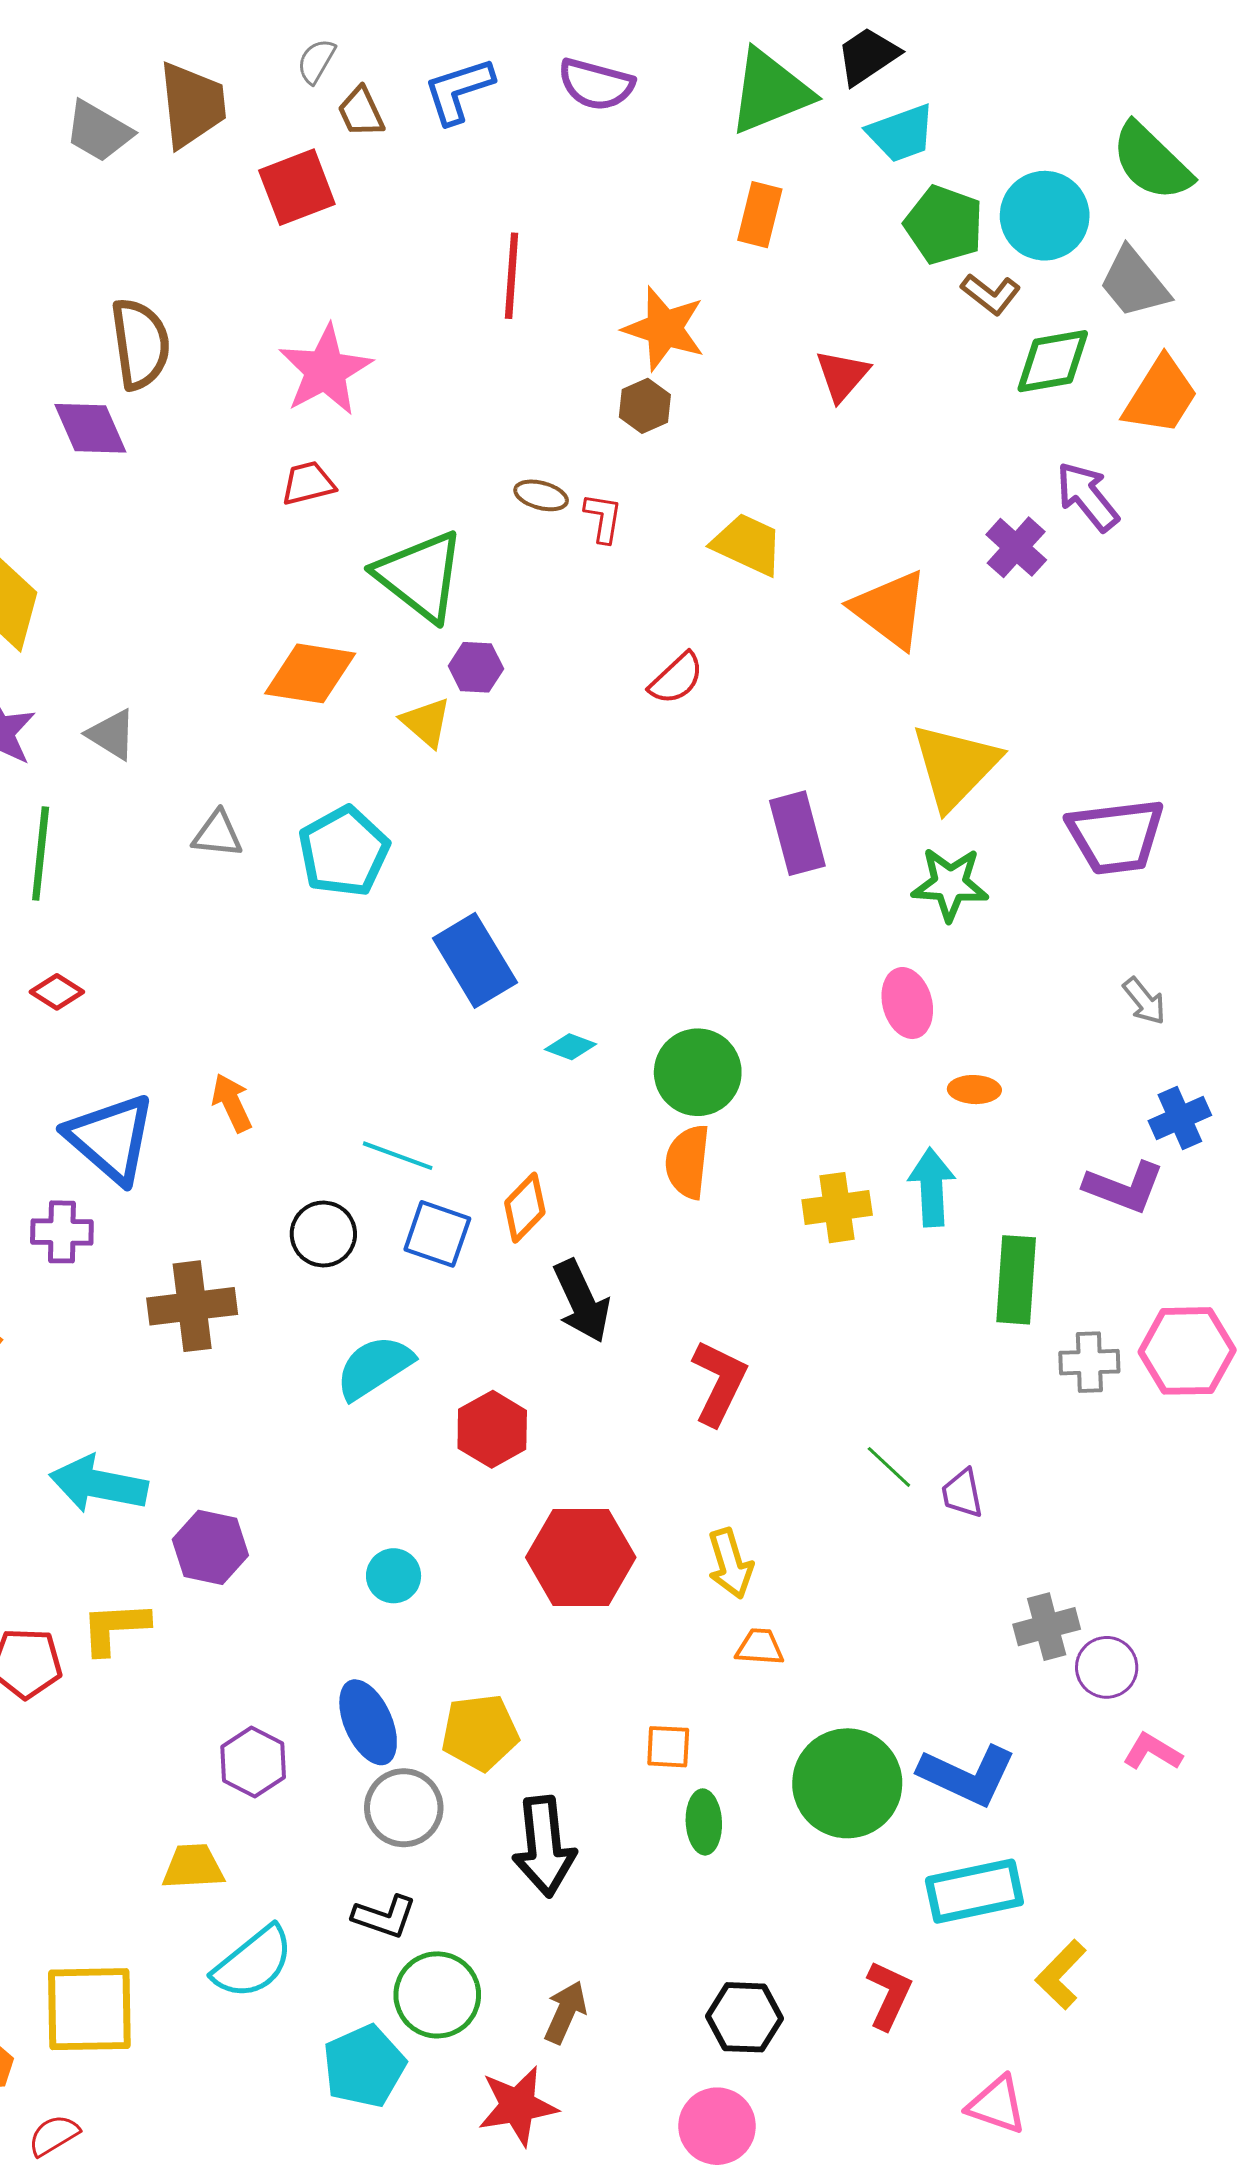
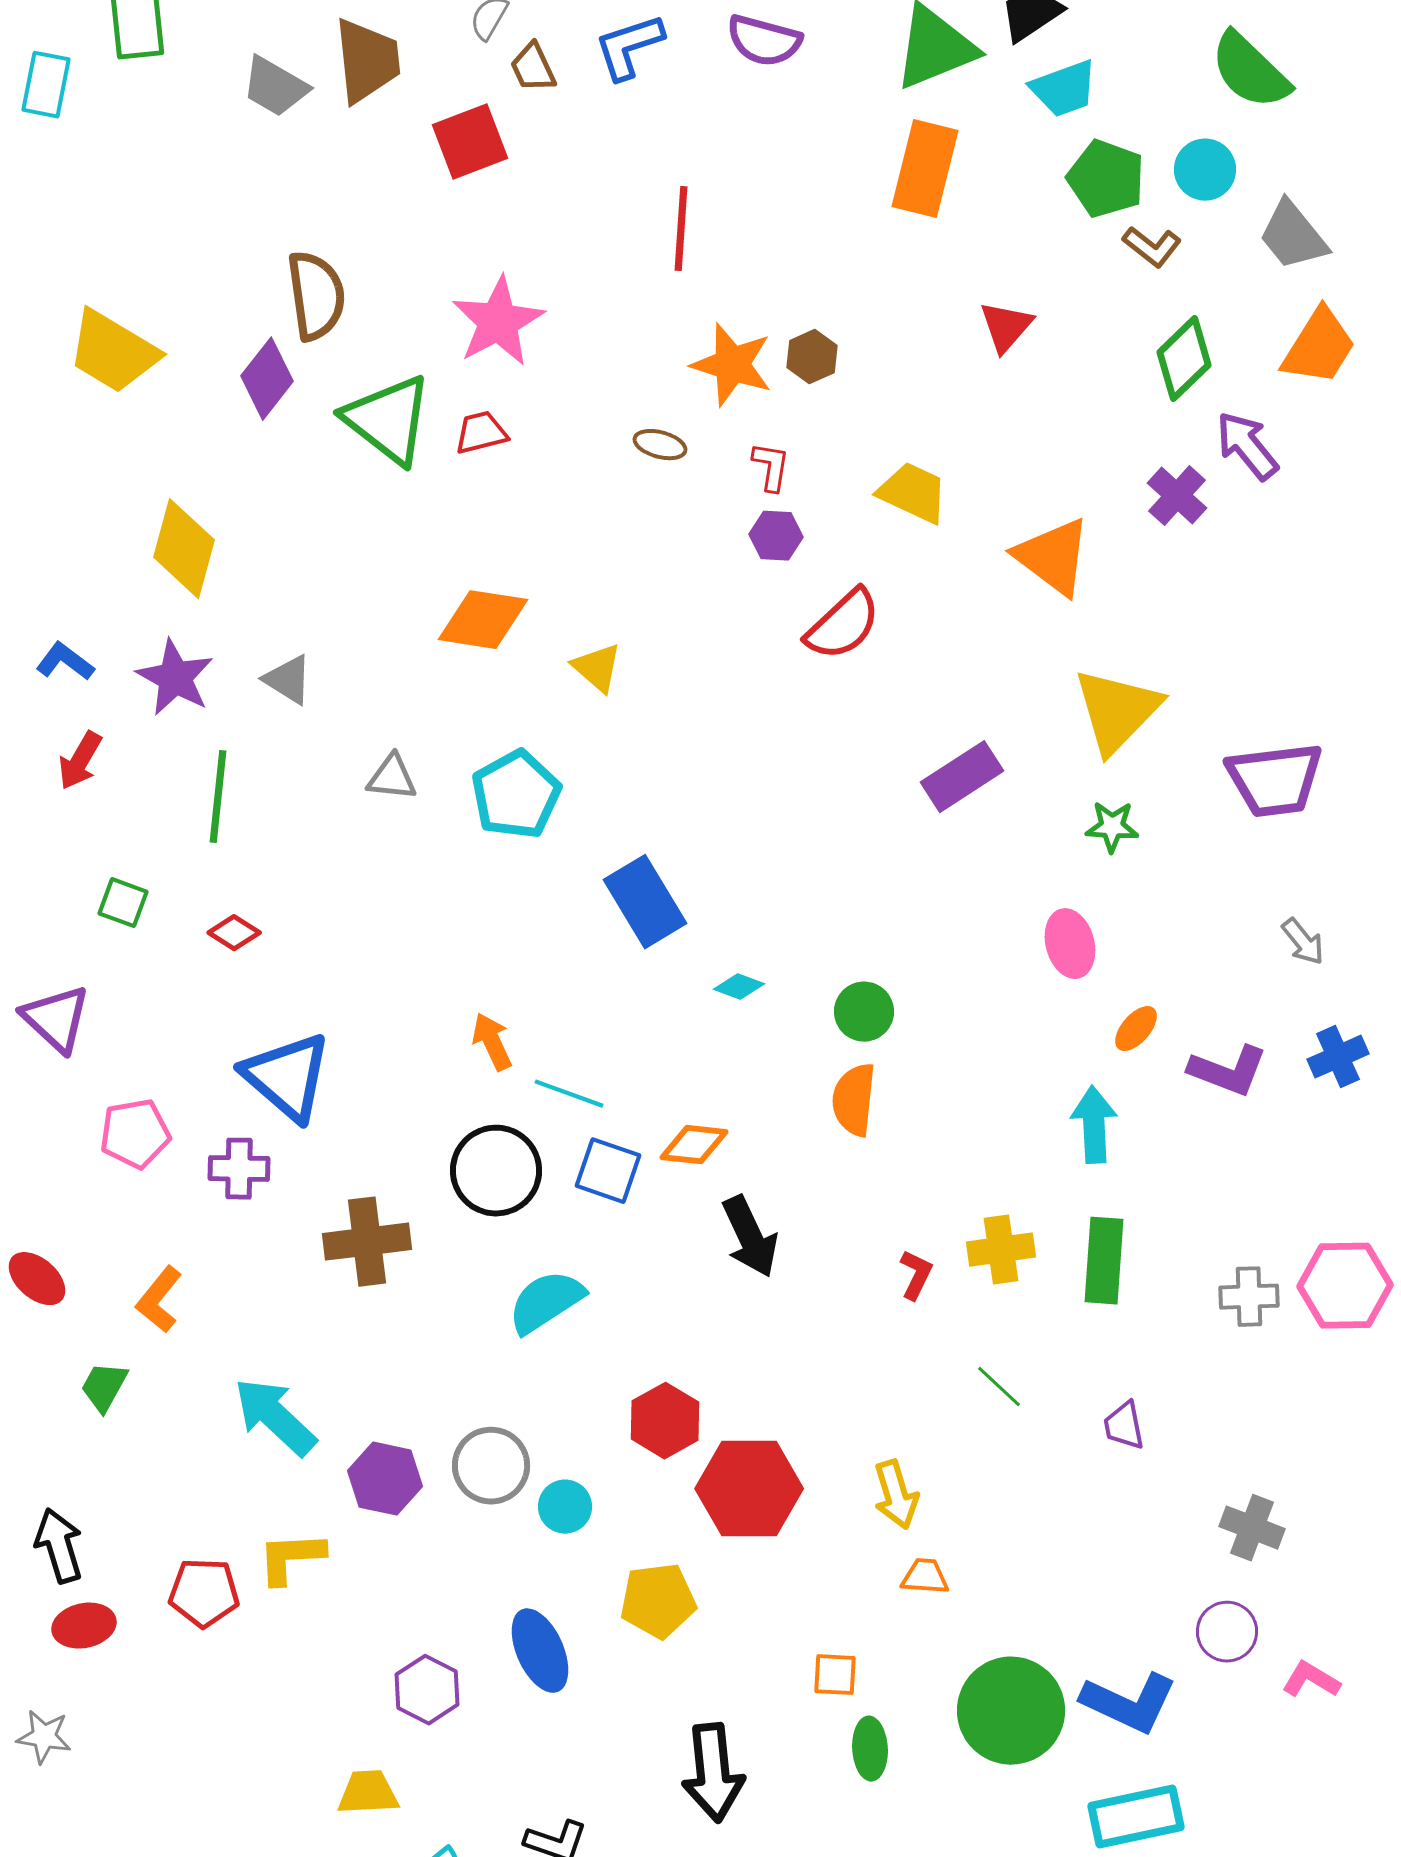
green semicircle: (1151, 162) -> (1250, 71), moved
orange rectangle: (760, 215) -> (925, 169), size x1.5
cyan circle: (1045, 216) -> (1205, 170), size x0.7
orange star: (664, 329) -> (732, 365), moved
green diamond: (1053, 361) -> (1184, 359), moved, turned -34
purple diamond: (90, 428) -> (267, 379), turned 62
brown ellipse: (541, 495) -> (660, 445), moved
green triangle: (420, 576) -> (388, 420), moved
purple hexagon: (476, 667) -> (776, 536), moved
red semicircle: (676, 679) -> (843, 625), size x1.4
purple rectangle: (797, 833) -> (962, 777), turned 72
green star: (950, 884) -> (1112, 827), size x0.7
green circle: (698, 1072) -> (864, 1012), size x0.7
orange ellipse: (974, 1090) -> (1136, 1029), turned -51
orange arrow: (232, 1103) -> (492, 1042), moved
purple L-shape: (1124, 1187) -> (1228, 1071), moved
orange diamond: (525, 1208) -> (694, 1145), turned 52
yellow cross: (837, 1208) -> (1001, 1250), moved
black circle: (323, 1234) -> (496, 1171), size x1.4
green rectangle: (1016, 1280) -> (1104, 1261), moved
red L-shape: (719, 1383) -> (916, 1275), moved, size x0.6
red hexagon: (492, 1429) -> (665, 1421), moved
green line: (889, 1467) -> (999, 1387), moved
cyan arrow: (99, 1484) -> (275, 1417), turned 32
gray cross: (1047, 1627) -> (1252, 1528), moved, turned 36
purple circle: (1107, 1667) -> (1227, 1632), moved
yellow pentagon: (480, 1732) -> (658, 1601), moved
gray circle: (404, 1808) -> (491, 1466), moved

